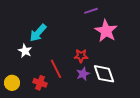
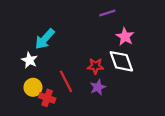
pink star: (106, 31) -> (125, 37), size x0.7
white diamond: (104, 74) -> (121, 61), moved
yellow circle: (12, 83) -> (33, 87), moved

